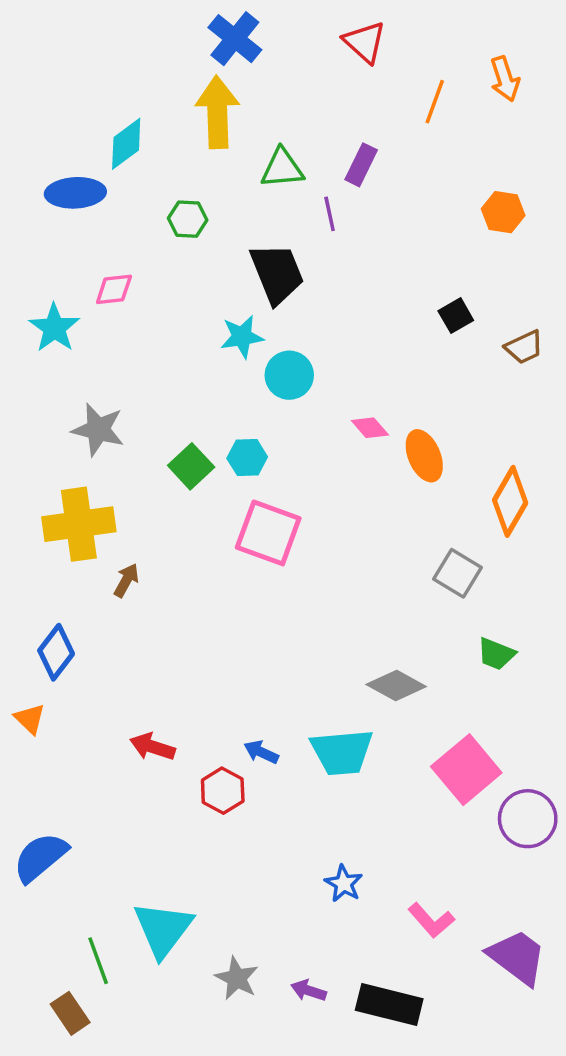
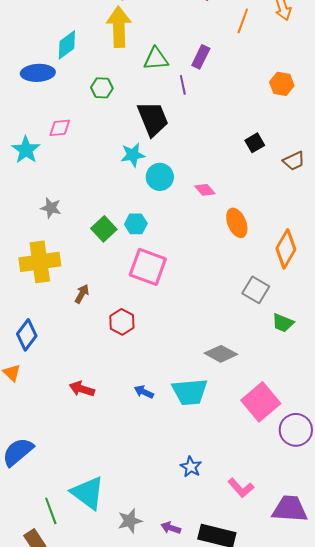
pink diamond: (370, 428) -> (205, 190), moved
gray star: (98, 430) -> (51, 208), size x0.7
brown arrow: (126, 580) -> (82, 294), moved
green trapezoid: (496, 654) -> (283, 323), moved
red hexagon: (223, 791) -> (122, 322), moved
cyan triangle: (163, 929) -> (88, 493), turned -30
purple trapezoid: (517, 957) -> (290, 509), turned -33
gray star: (237, 978) -> (130, 521), turned 30

